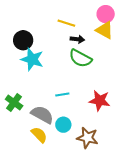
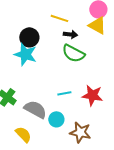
black circle: (23, 40) -> (29, 37), moved
cyan line: (62, 95) -> (64, 93), moved
yellow semicircle: (39, 135) -> (23, 134), moved

